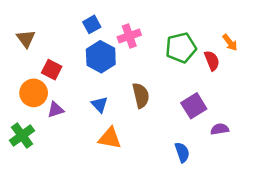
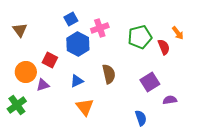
red square: (52, 70) -> (50, 60), moved
blue triangle: (99, 105) -> (77, 81), turned 48
orange triangle: (110, 138) -> (85, 107), turned 42

